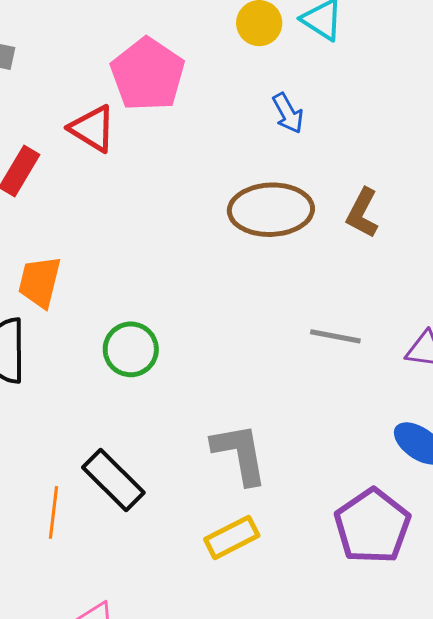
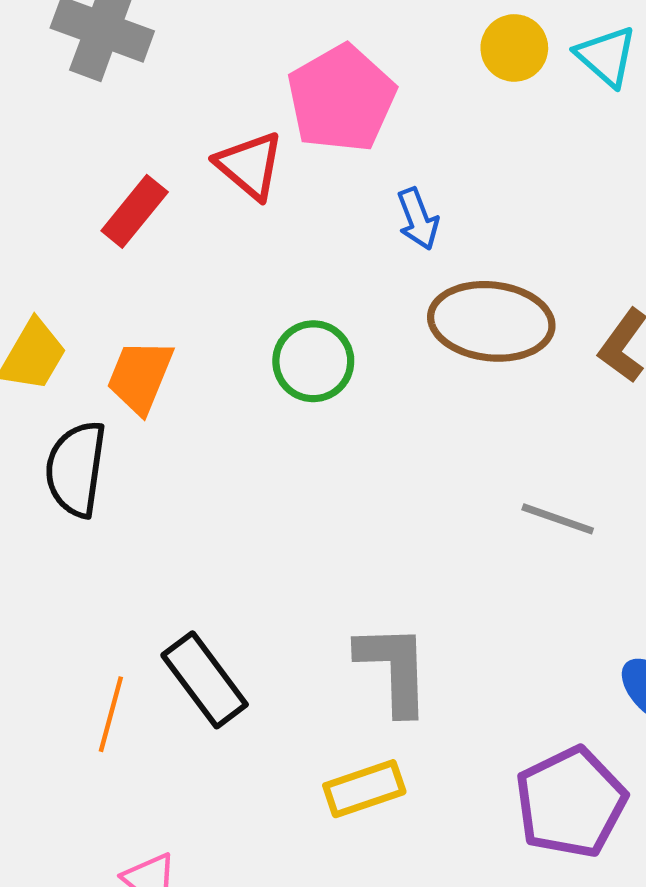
blue arrow: (288, 113) -> (418, 219), moved
green circle: (131, 349) -> (313, 361), moved

